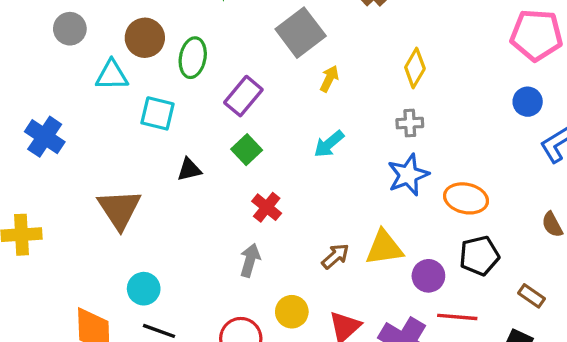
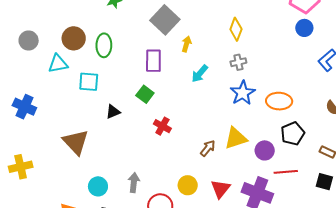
purple rectangle: (243, 96) -> (153, 61), moved, turned -30
blue circle: (528, 102) -> (304, 28), moved
cyan arrow: (329, 144) -> (200, 74), moved
gray arrow: (250, 260) -> (134, 183), moved

